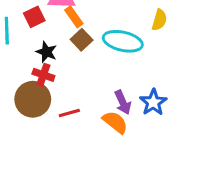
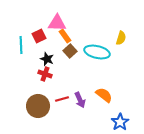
brown circle: (33, 99) -> (38, 106), moved
purple arrow: (123, 102) -> (80, 100), moved
blue star: (153, 102) -> (120, 122), moved
orange semicircle: (115, 122) -> (104, 95), moved

